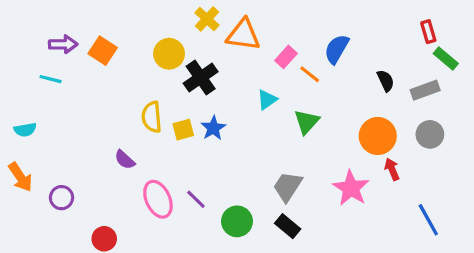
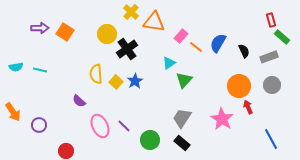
blue semicircle: (337, 49) -> (218, 43), moved
cyan line: (50, 79) -> (40, 70), moved
green triangle: (307, 122) -> (184, 80), moved
cyan semicircle: (25, 130) -> (16, 67), moved
yellow square: (183, 130) -> (116, 82), turned -32

